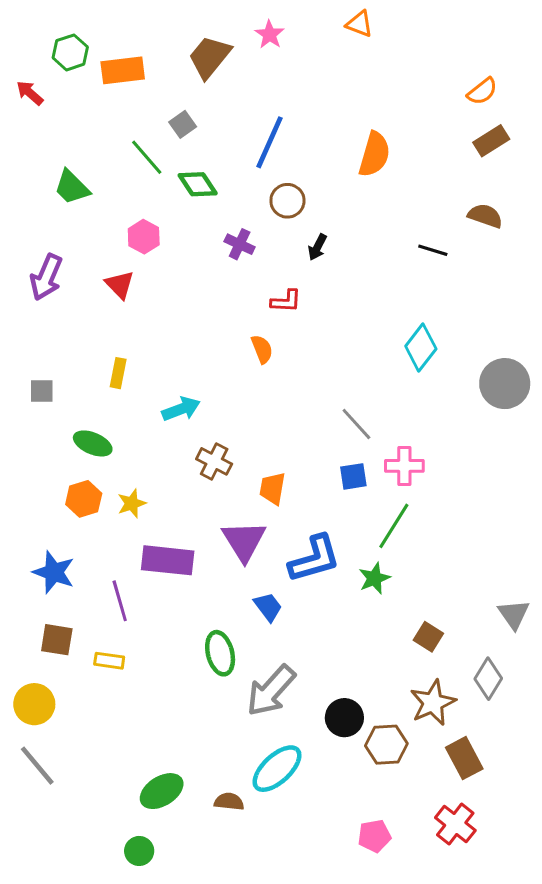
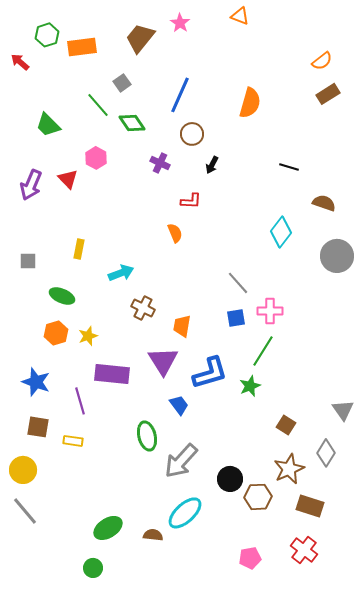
brown semicircle: (485, 216) -> (324, 203), moved
red triangle: (120, 285) -> (68, 179), moved
brown rectangle: (464, 758) -> (310, 506), turned -44

